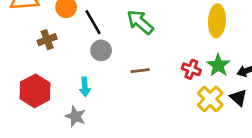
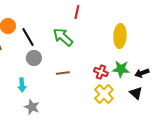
green star: (218, 65) -> (121, 69), turned -30
yellow cross: (210, 99) -> (104, 94), moved
gray star: (75, 116) -> (32, 107), moved

